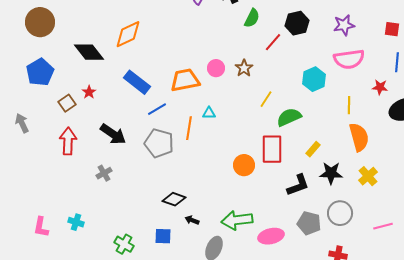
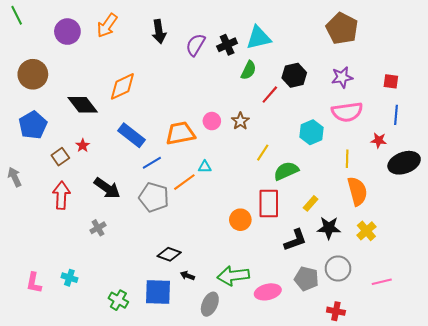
orange line: (189, 128) -> (184, 182), turned 45
blue square: (163, 236) -> (158, 292), size x1.6

